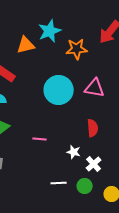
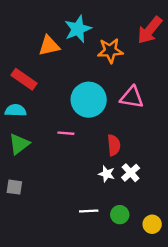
red semicircle: (93, 128) -> (114, 145), moved
pink line: (40, 139) -> (66, 133), moved
white cross: (94, 164) -> (131, 173), moved

